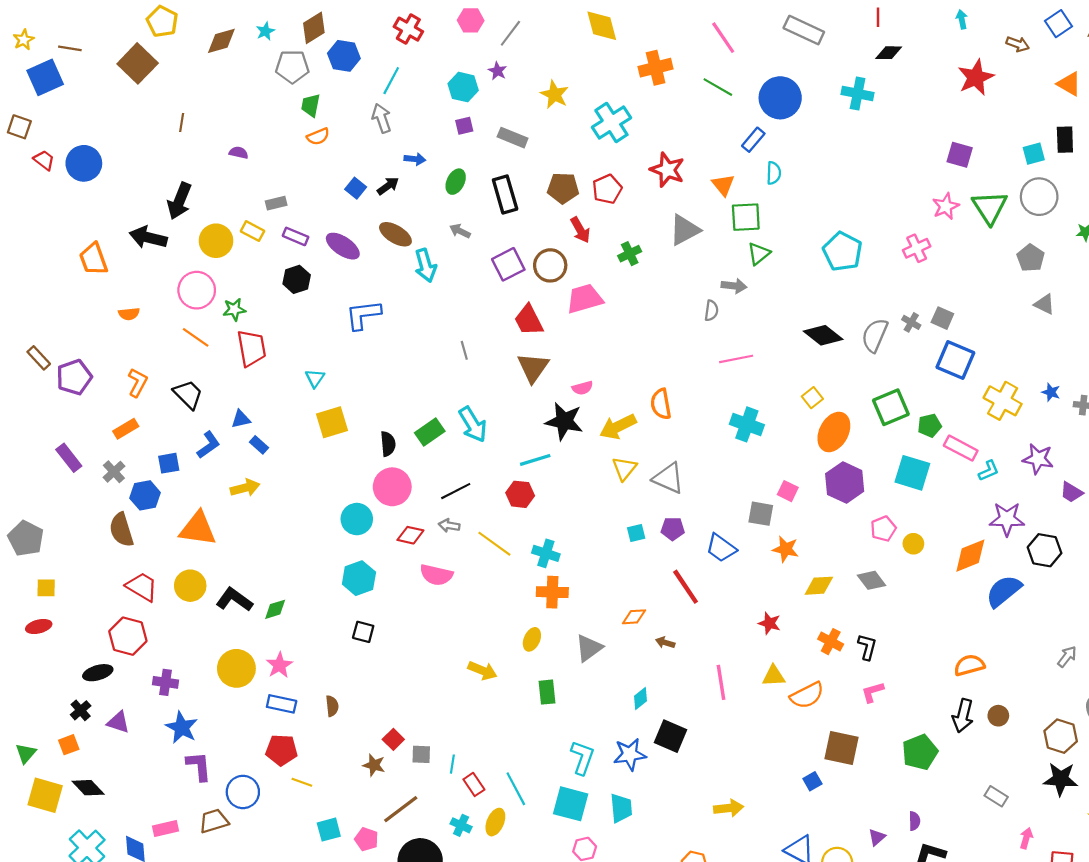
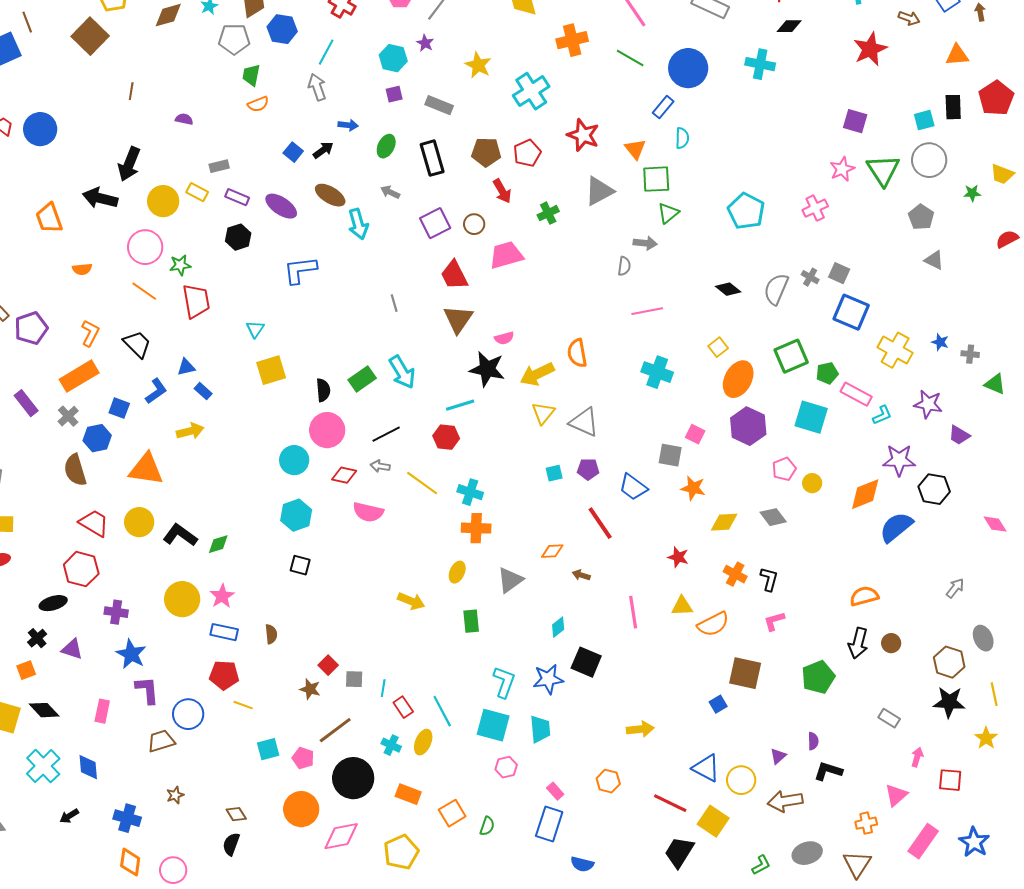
brown line: (70, 48) -> (27, 22), turned 60
orange triangle: (1069, 84) -> (957, 55), turned -35
brown circle: (550, 265) -> (474, 224), size x0.7
black diamond: (823, 335) -> (728, 289), size x0.7
orange rectangle: (126, 429) -> (79, 376), size x1.6
blue square: (169, 463) -> (119, 408), turned 30
pink rectangle: (165, 829) -> (102, 711), moved, turned -65

